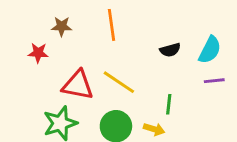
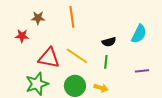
black semicircle: (170, 50) -> (109, 42), moved
purple line: (214, 81) -> (142, 71), moved
green line: (169, 104) -> (106, 62), moved

